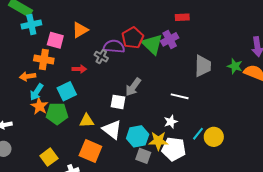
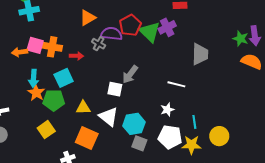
orange triangle: (80, 30) -> (88, 18), moved
pink square: (55, 40) -> (35, 45), moved
orange cross: (44, 59) -> (52, 47), moved
green star: (235, 66) -> (240, 39), moved
orange arrow: (28, 76) -> (20, 52), moved
cyan arrow: (37, 92) -> (33, 78), turned -30
cyan line: (198, 134) -> (194, 122), turned -48
yellow circle: (214, 137) -> (219, 136), moved
yellow star: (158, 141) -> (191, 145), moved
yellow square: (49, 157) -> (46, 130), moved

